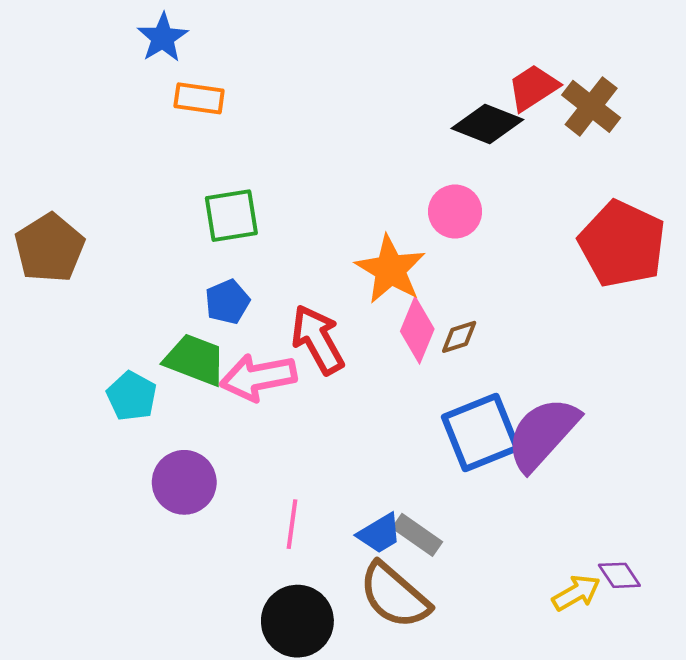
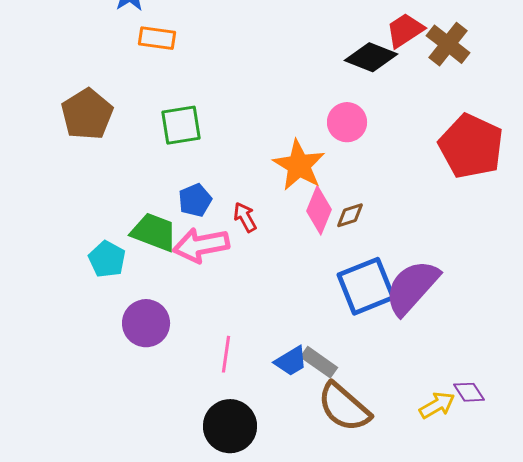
brown pentagon: (49, 248) -> (87, 114), moved
blue pentagon: (227, 302) -> (195, 200), moved
red arrow: (318, 340) -> (245, 217), size x0.6
brown semicircle: (394, 596) -> (344, 407), moved

